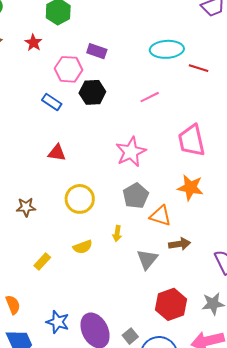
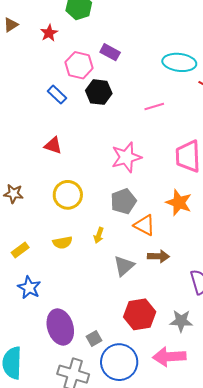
blue star: (58, 322) -> (29, 288), moved

